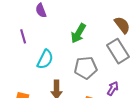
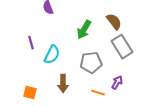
brown semicircle: (122, 25) -> (114, 22), moved
purple line: (23, 36) -> (31, 43), moved

